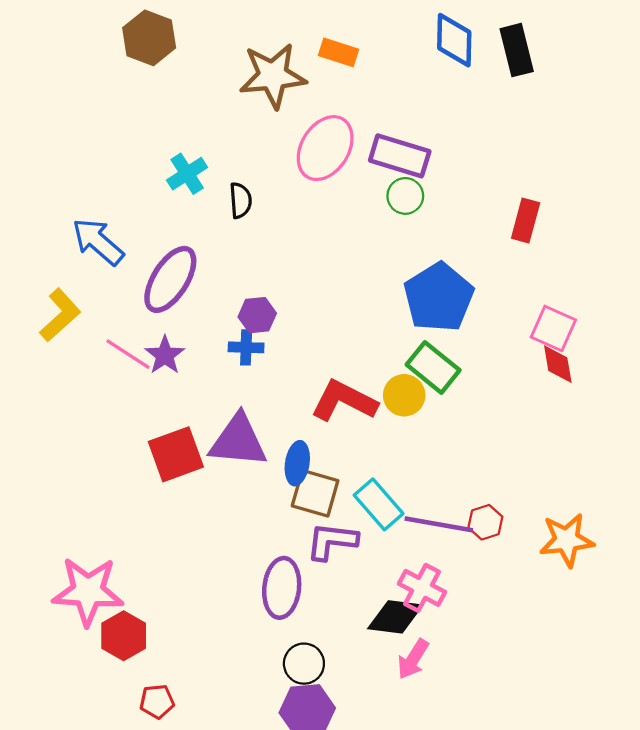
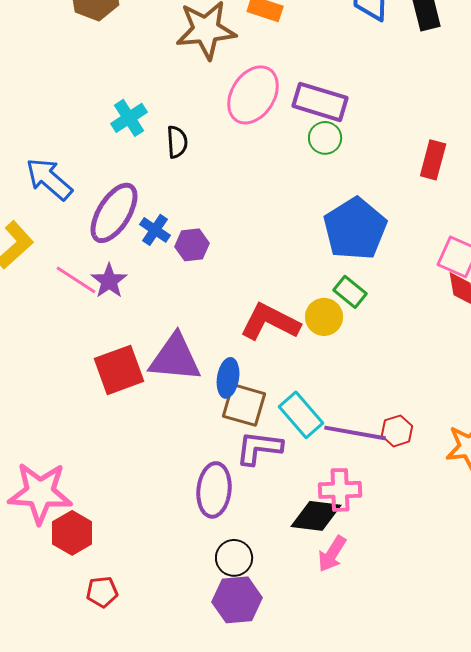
blue cross: (246, 347) -> (155, 230), moved, turned 32
green rectangle: (433, 367) -> (350, 292), size x0.7
pink cross: (422, 588) -> (340, 490), turned -30

